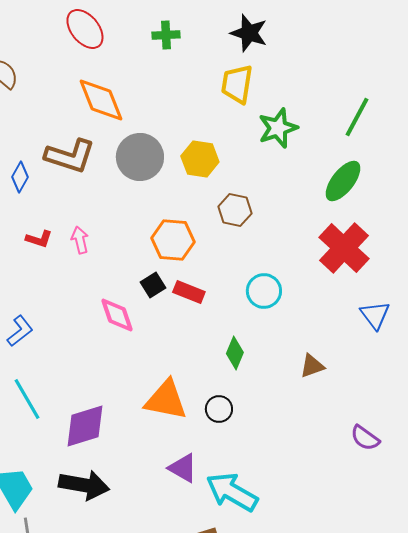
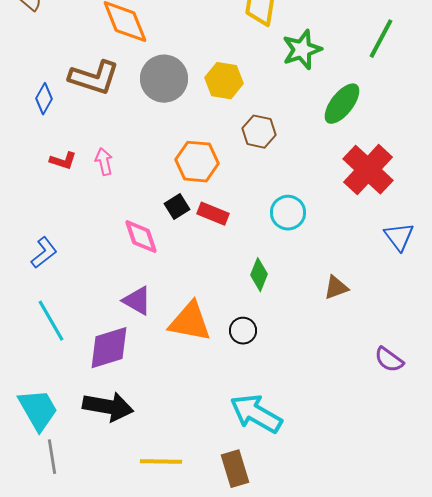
green ellipse: (343, 181) -> (342, 104), moved
purple triangle: (183, 468) -> (137, 301), moved

